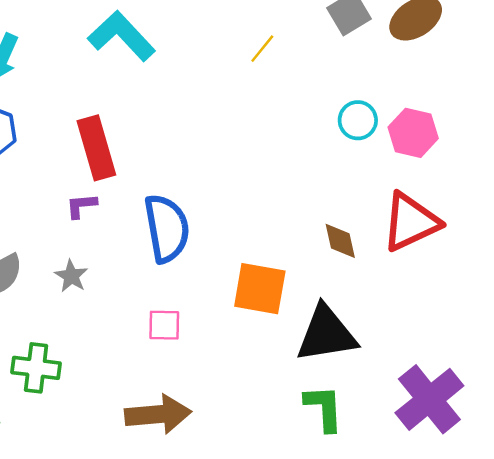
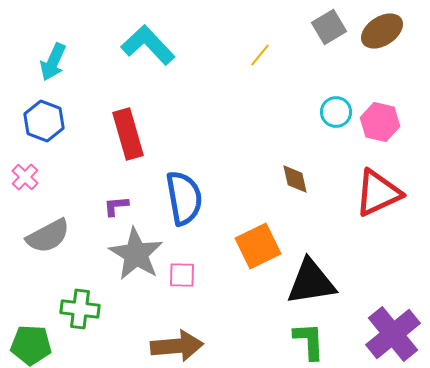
purple L-shape: (81, 206) -> (116, 206), moved
brown diamond: (340, 241) -> (295, 179), moved
gray star: (71, 276) -> (136, 254), moved, size x2.0
orange square: (260, 289) -> (258, 246), turned -36

